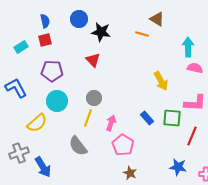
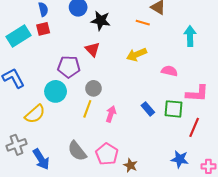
cyan rectangle: (21, 47) -> (19, 36), size x1.6
pink semicircle: (195, 68) -> (169, 71), moved
purple pentagon: (52, 71) -> (69, 67), moved
yellow arrow: (161, 81) -> (137, 54), moved, turned 96
pink pentagon: (123, 145) -> (107, 154), moved
gray semicircle: (78, 146) -> (77, 151), moved

